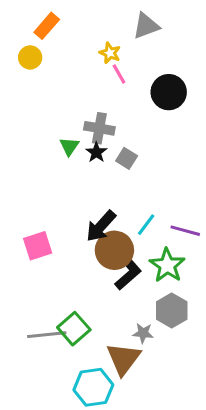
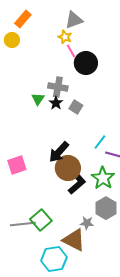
gray triangle: (146, 26) -> (74, 20), moved
black circle: (169, 92) -> (86, 63), moved
cyan line: (146, 225) -> (100, 142), moved
brown triangle: (123, 359) -> (74, 240), turned -40

